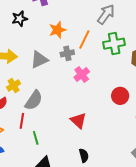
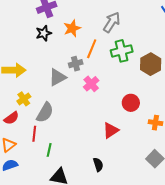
black star: (20, 19) -> (44, 33), moved
orange star: (57, 30) -> (72, 28), moved
gray triangle: (39, 60) -> (57, 77), moved
red triangle: (78, 120) -> (111, 130), moved, turned 48
green line: (36, 138) -> (49, 150), turned 32

